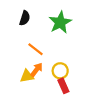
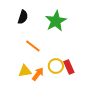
orange arrow: (37, 70) -> (38, 74), moved
red rectangle: (63, 86) -> (69, 67), moved

